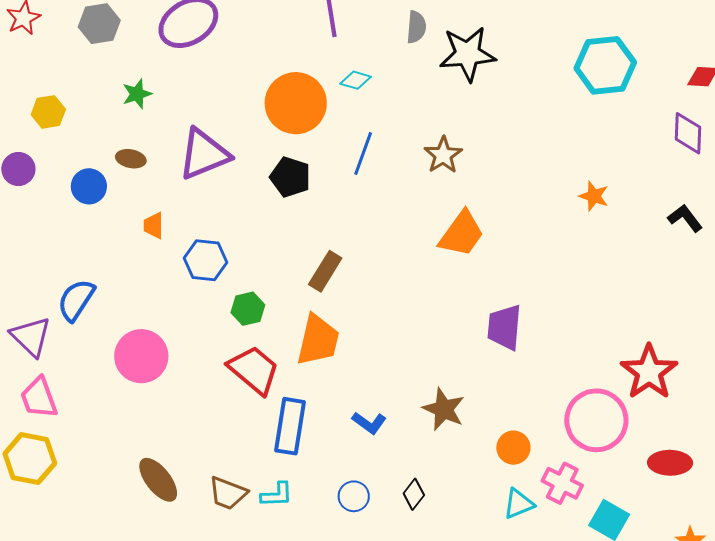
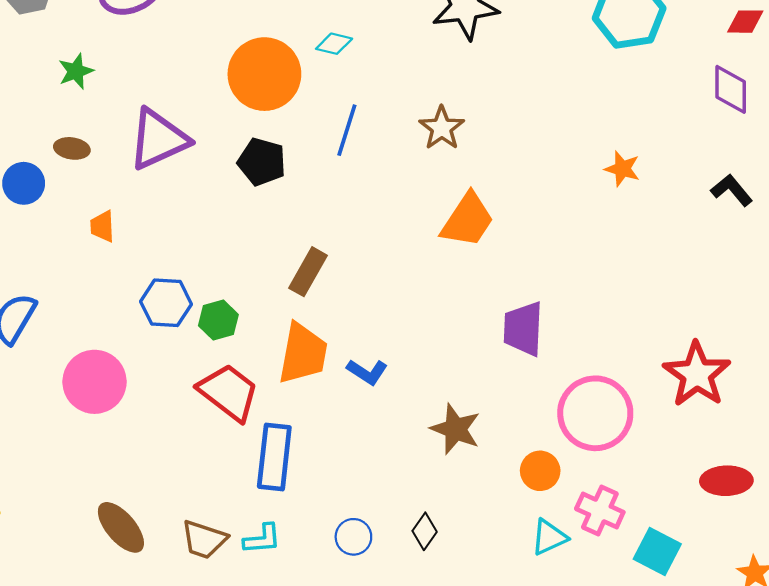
blue hexagon: (205, 260) -> (166, 303), moved
pink circle: (596, 420) -> (595, 413), moved
blue L-shape: (369, 423) -> (367, 372), moved

